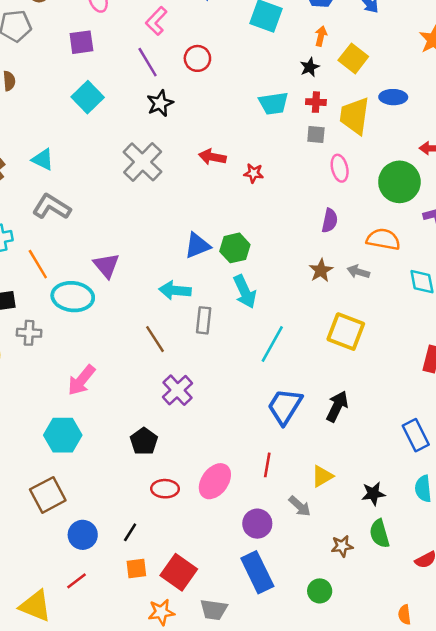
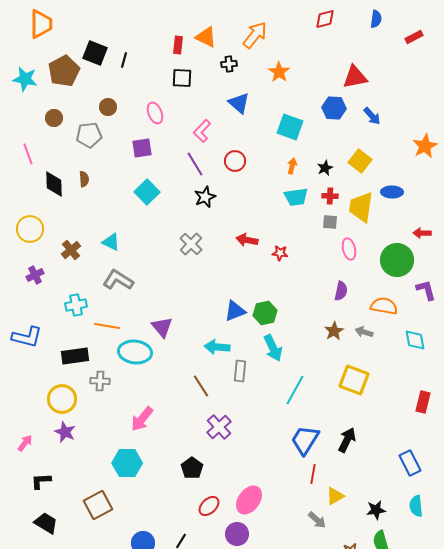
orange arrow: (321, 36) -> (292, 166), moved
gray cross: (143, 162) -> (191, 244), size x0.7
orange line: (38, 264) -> (107, 326), turned -50
red line: (267, 465) -> (313, 474), moved
red ellipse: (165, 489) -> (209, 506), turned -45
brown square: (48, 495) -> (98, 505), moved
purple circle: (257, 524) -> (237, 534), moved

